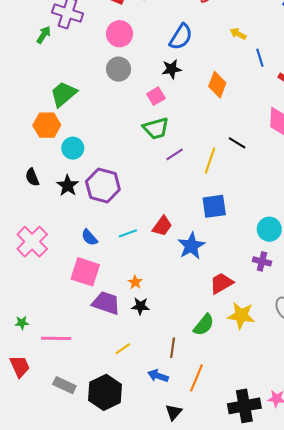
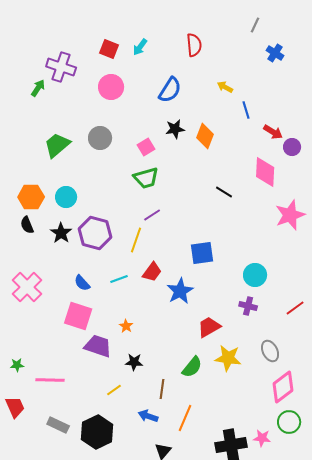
gray circle: (119, 69) -> (100, 138), moved
black star: (172, 69) -> (175, 129), moved
orange hexagon: (47, 125) -> (31, 197), moved
purple line: (175, 154) -> (152, 215), moved
yellow line: (210, 161) -> (136, 240), moved
black star: (140, 306) -> (134, 362), moved

